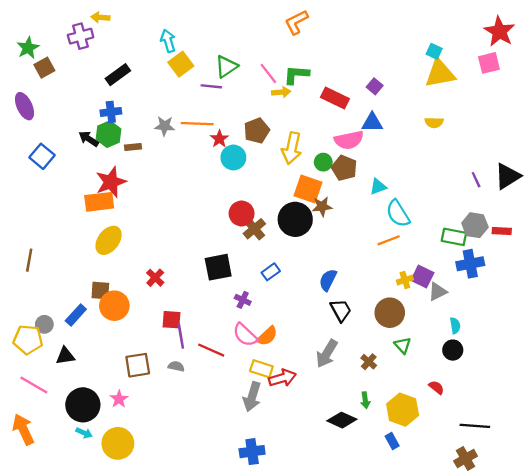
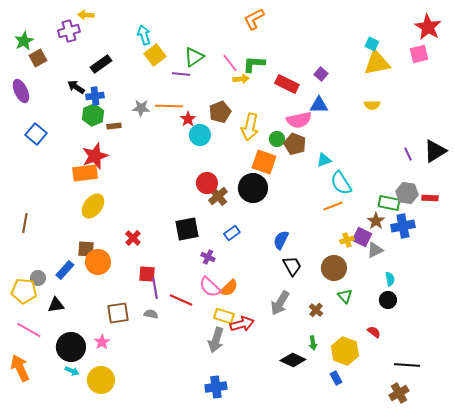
black arrow: (89, 139) -> (76, 87), moved
brown star: (322, 206) -> (376, 221), moved, turned -30

